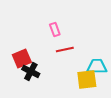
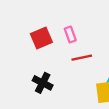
red square: (22, 58) -> (41, 38), moved

